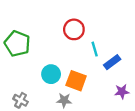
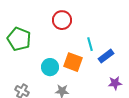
red circle: (74, 29) -> (62, 20), moved
orange square: (76, 81) -> (73, 62), moved

